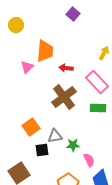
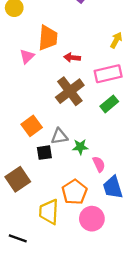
pink rectangle: (97, 82) -> (108, 74), turned -60
green rectangle: (98, 108) -> (109, 104), turned -42

